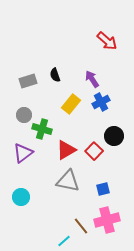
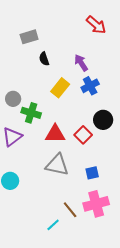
gray rectangle: (28, 81) -> (29, 37), moved
red triangle: (66, 150) -> (55, 134), turned 30

